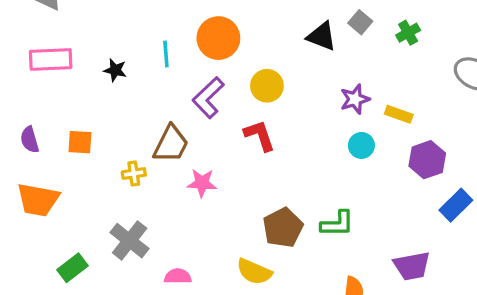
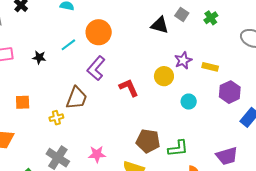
cyan line: (166, 54) -> (68, 45), turned 63
yellow circle: (267, 86) -> (164, 76), moved
cyan circle: (361, 145) -> (189, 102), moved
pink star: (202, 183) -> (97, 154), moved
green L-shape: (337, 224) -> (178, 148), moved
brown pentagon: (283, 228) -> (148, 141), turned -30

